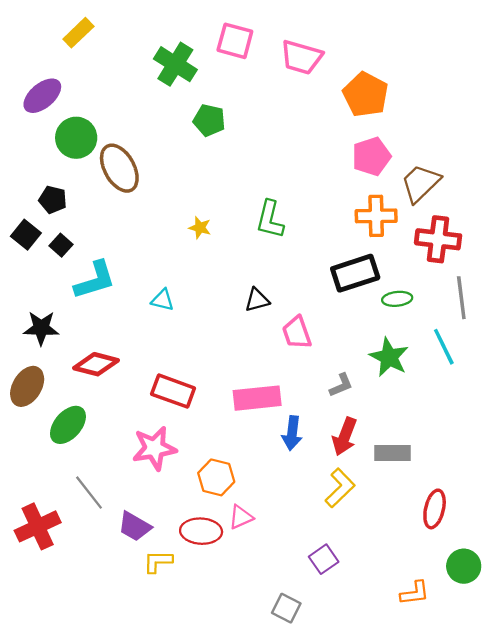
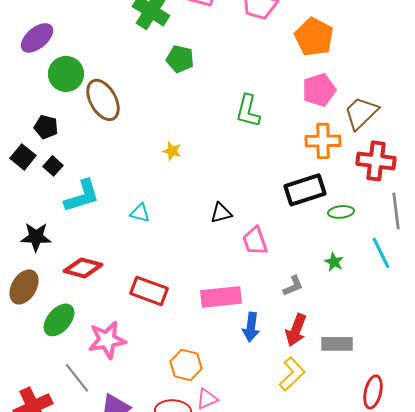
green L-shape: (270, 219) -> (248, 111), moved
green star: (389, 357) -> (334, 262), size x0.6
pink star: (154, 448) -> (107, 340), moved

